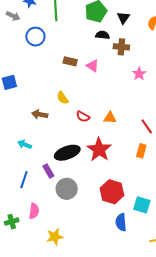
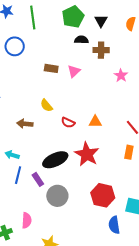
pink triangle: (93, 66) -> (74, 71), turned 48
blue line: (24, 180) -> (18, 175), moved

